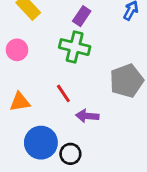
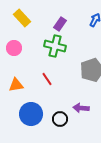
purple arrow: (87, 116) -> (81, 108), moved
black circle: (70, 154) -> (60, 119), moved

